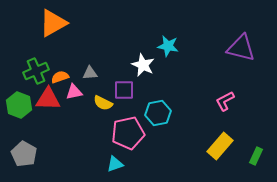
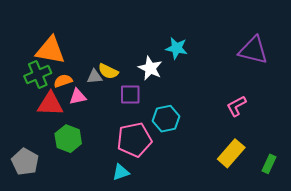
orange triangle: (53, 23) -> (50, 50), moved, turned 40
yellow semicircle: (103, 103) -> (108, 71), moved
green hexagon: (19, 105) -> (68, 139), moved

